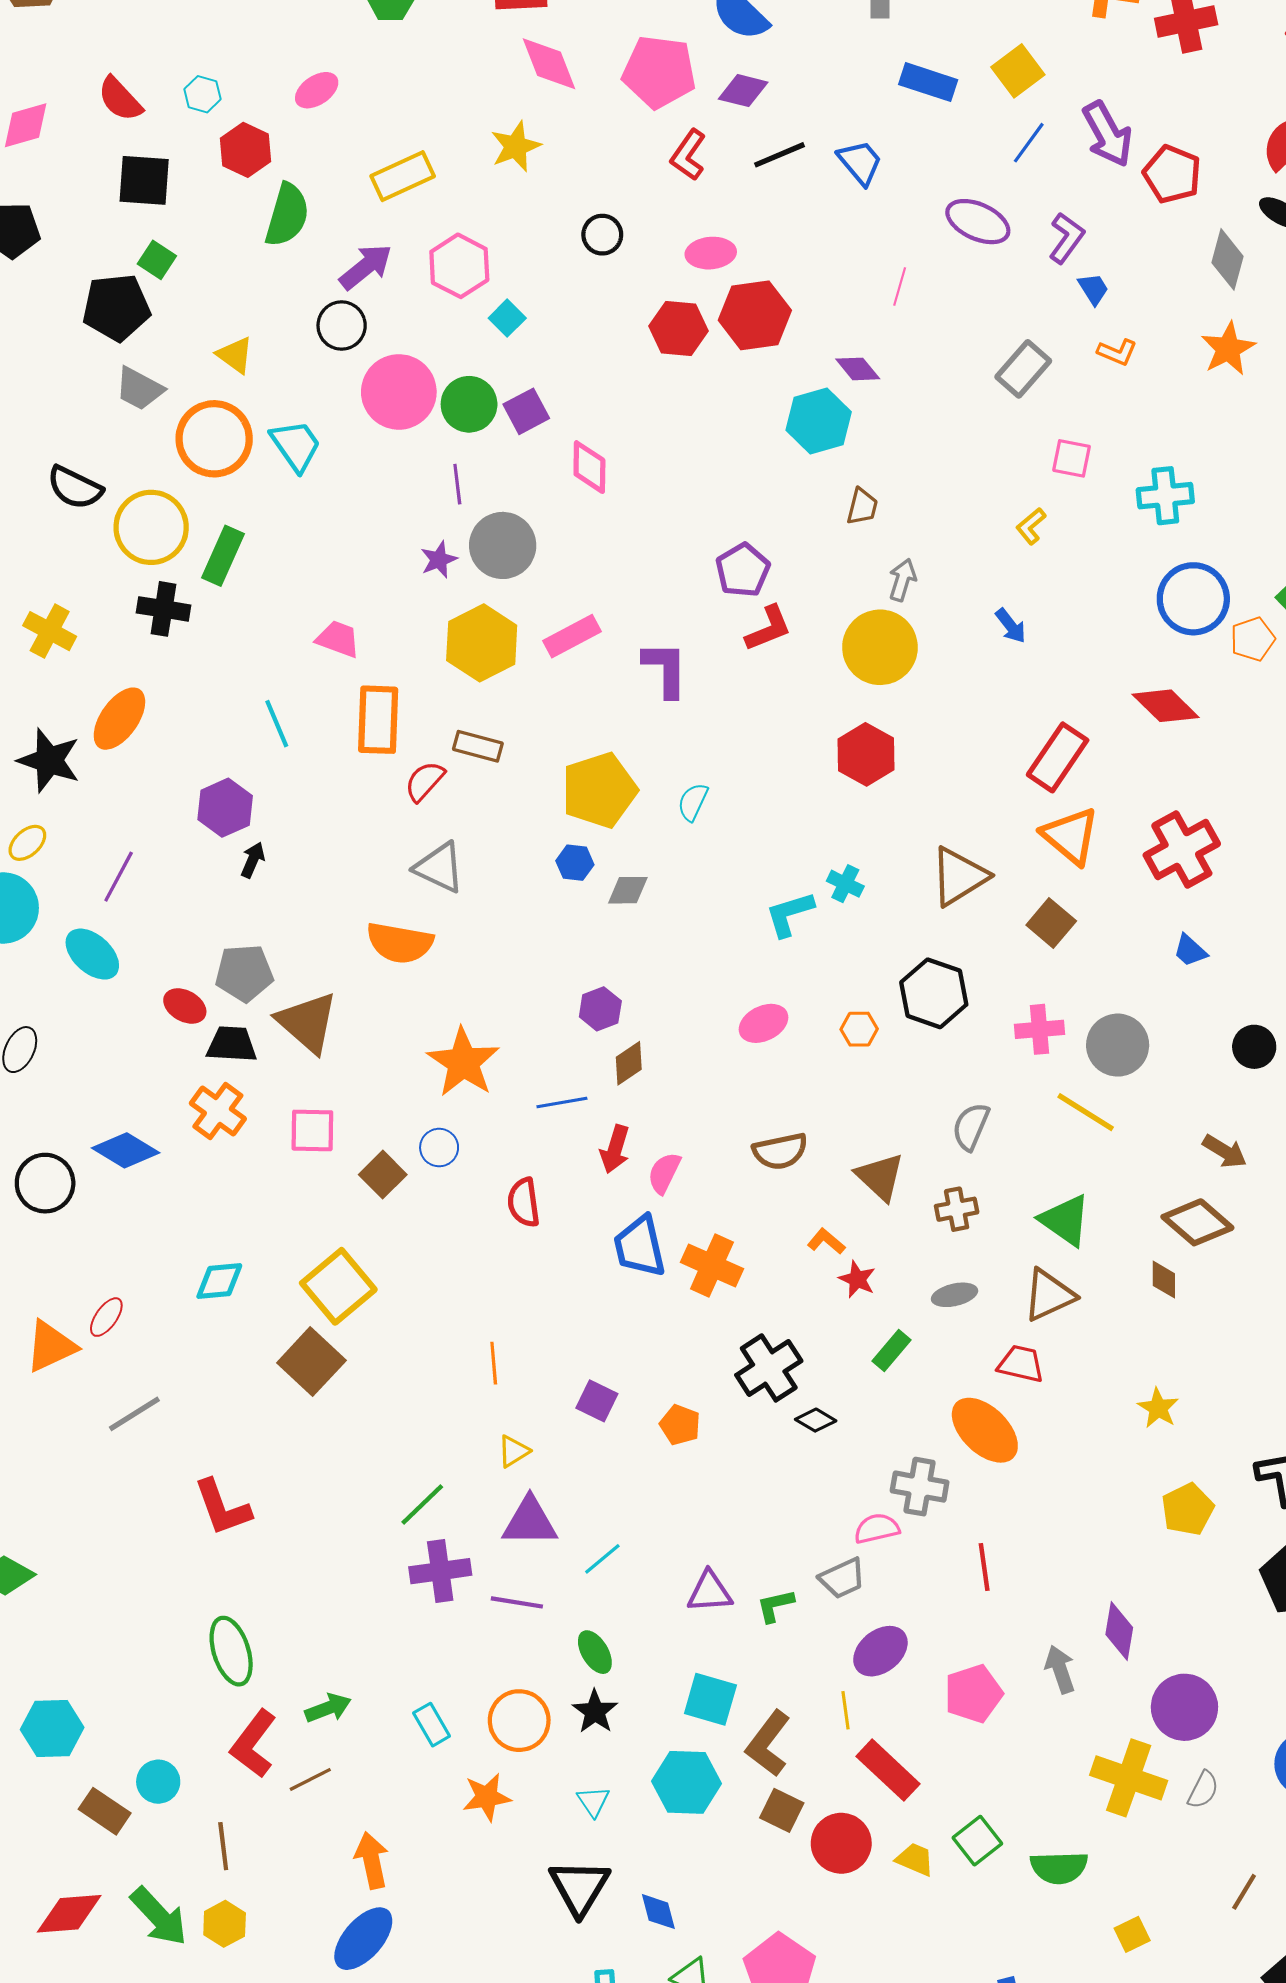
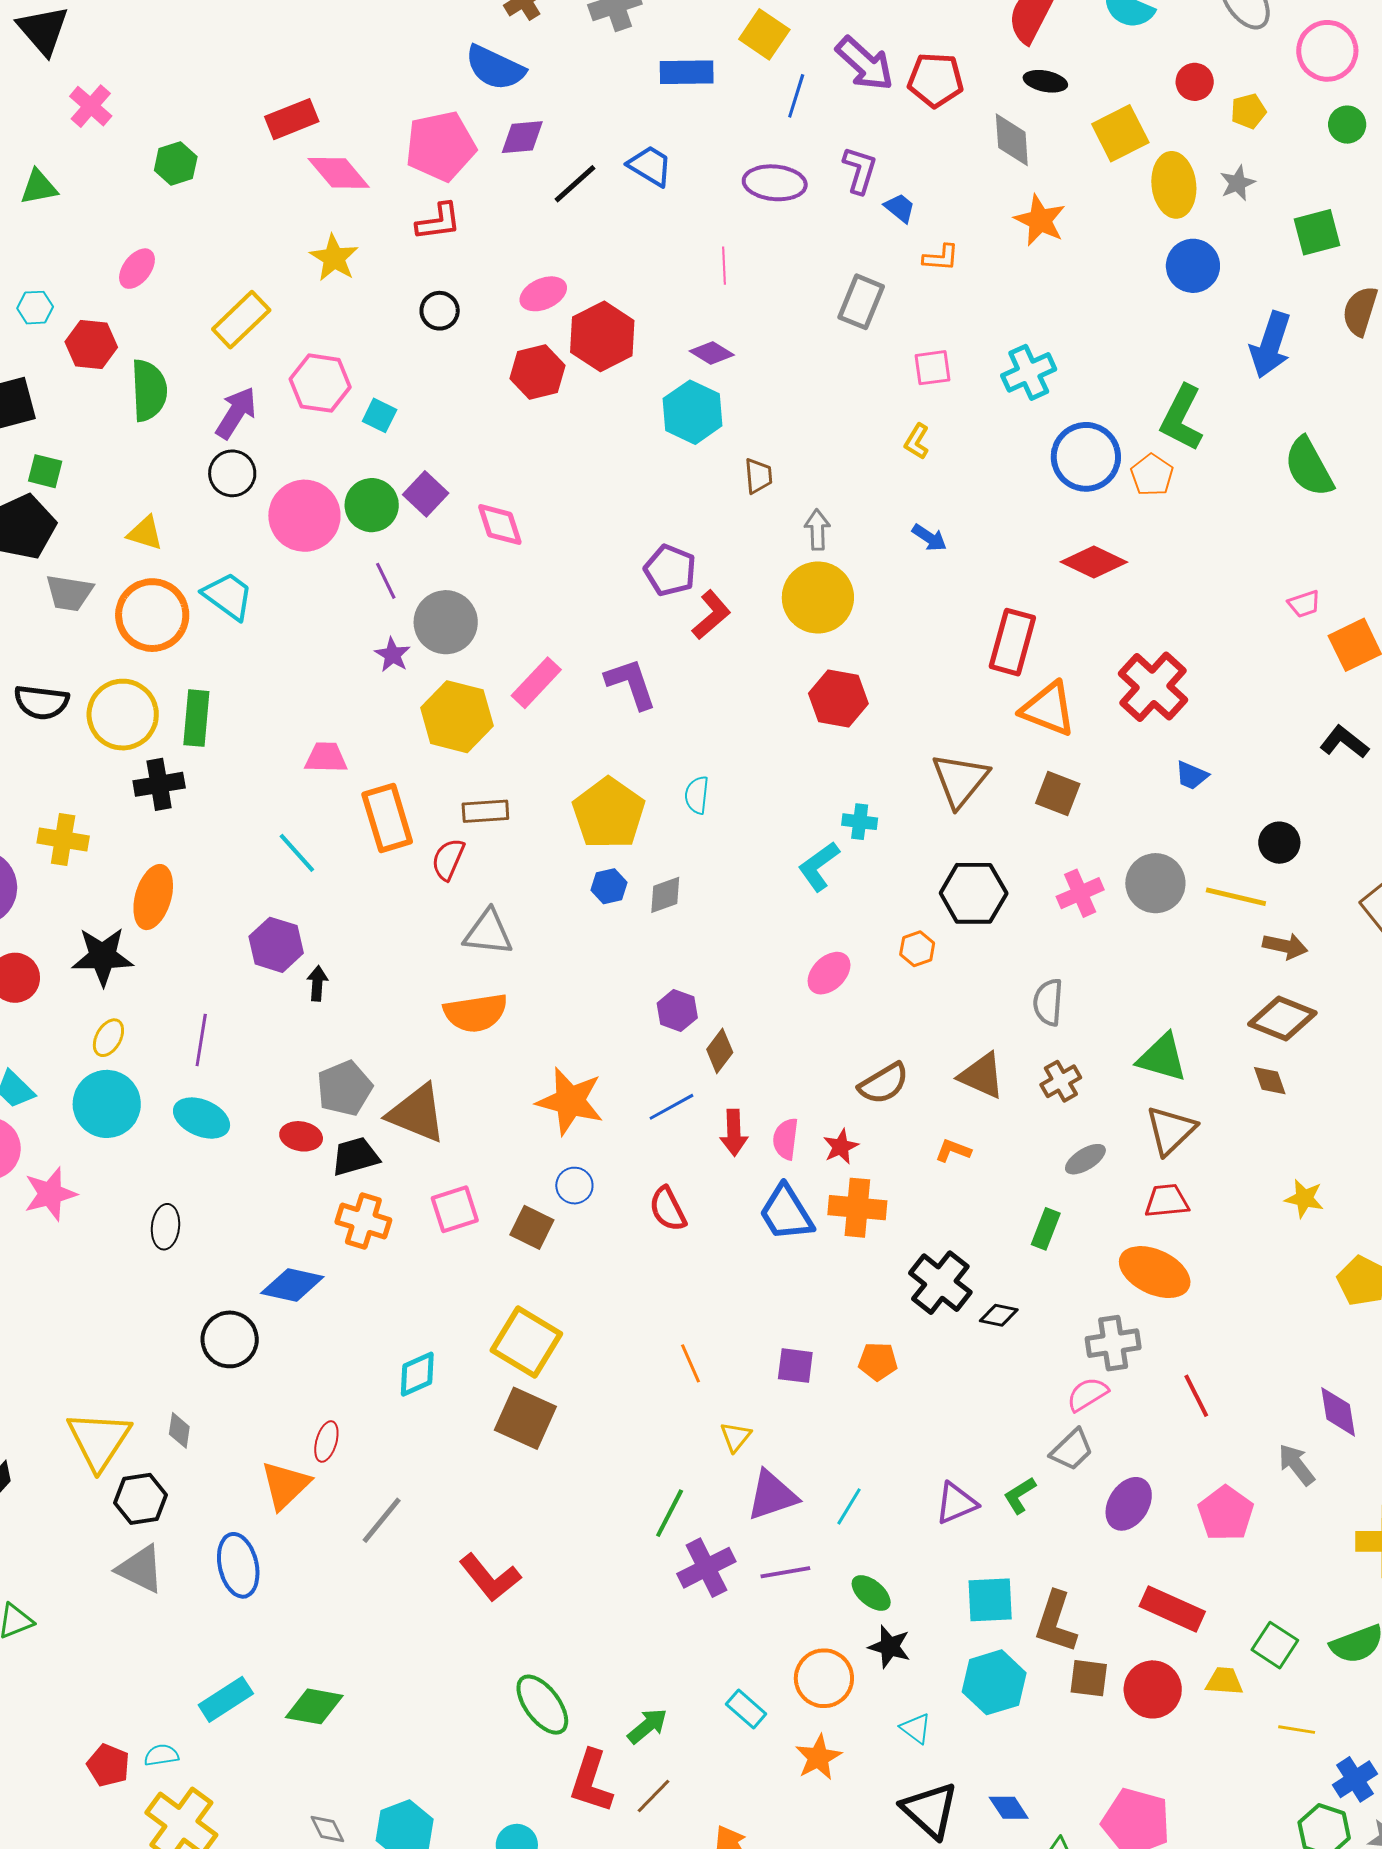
red L-shape: (688, 155) -> (438, 222), moved, turned -114
yellow line: (1086, 1112) -> (1236, 897), moved
red star: (857, 1279) -> (841, 1147), moved, turned -30
yellow line: (846, 1710) -> (1297, 1730), moved, turned -54

